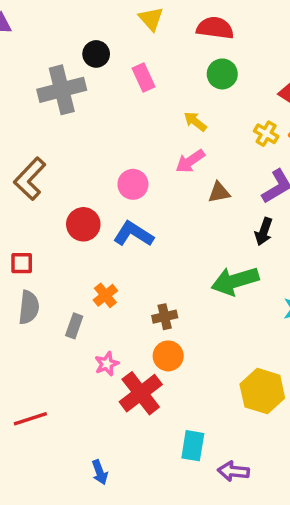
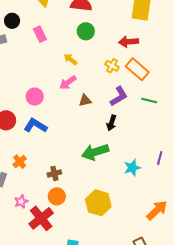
yellow hexagon: (262, 391) -> (98, 203), moved

